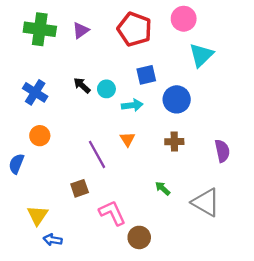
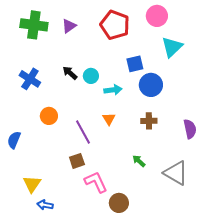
blue square: (146, 75) -> (135, 64), moved
orange circle: (40, 136) -> (49, 116), moved
brown square: (80, 188) -> (77, 161), moved

